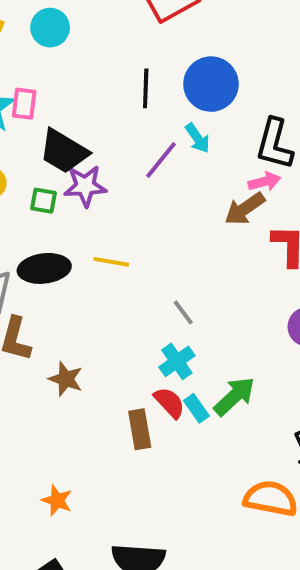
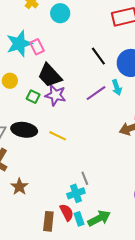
black line: (146, 88) -> (98, 56), turned -54
pink rectangle: (24, 104) -> (37, 47), turned -49
gray line: (183, 312) -> (85, 178), moved

